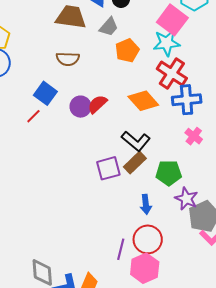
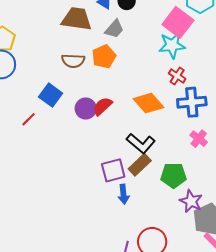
orange pentagon: (127, 50) -> (104, 57), moved
red cross: (172, 74) -> (177, 76), size x0.6
red line: (33, 116) -> (29, 119), moved
blue arrow: (146, 204) -> (123, 194), moved

